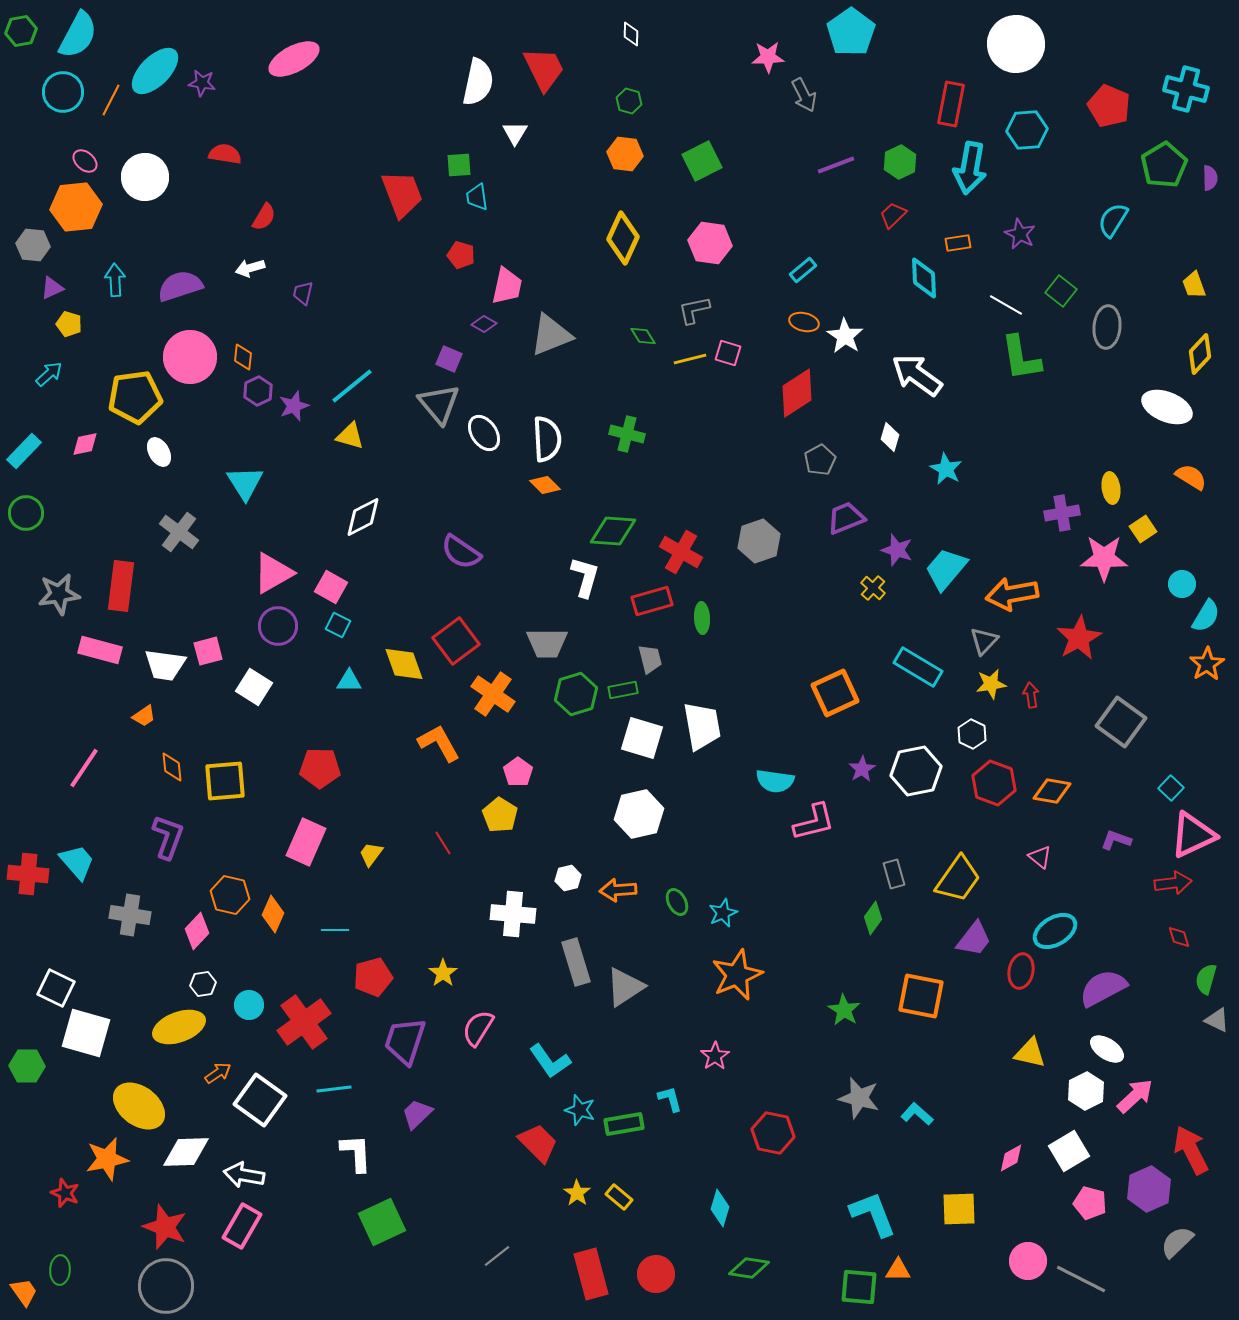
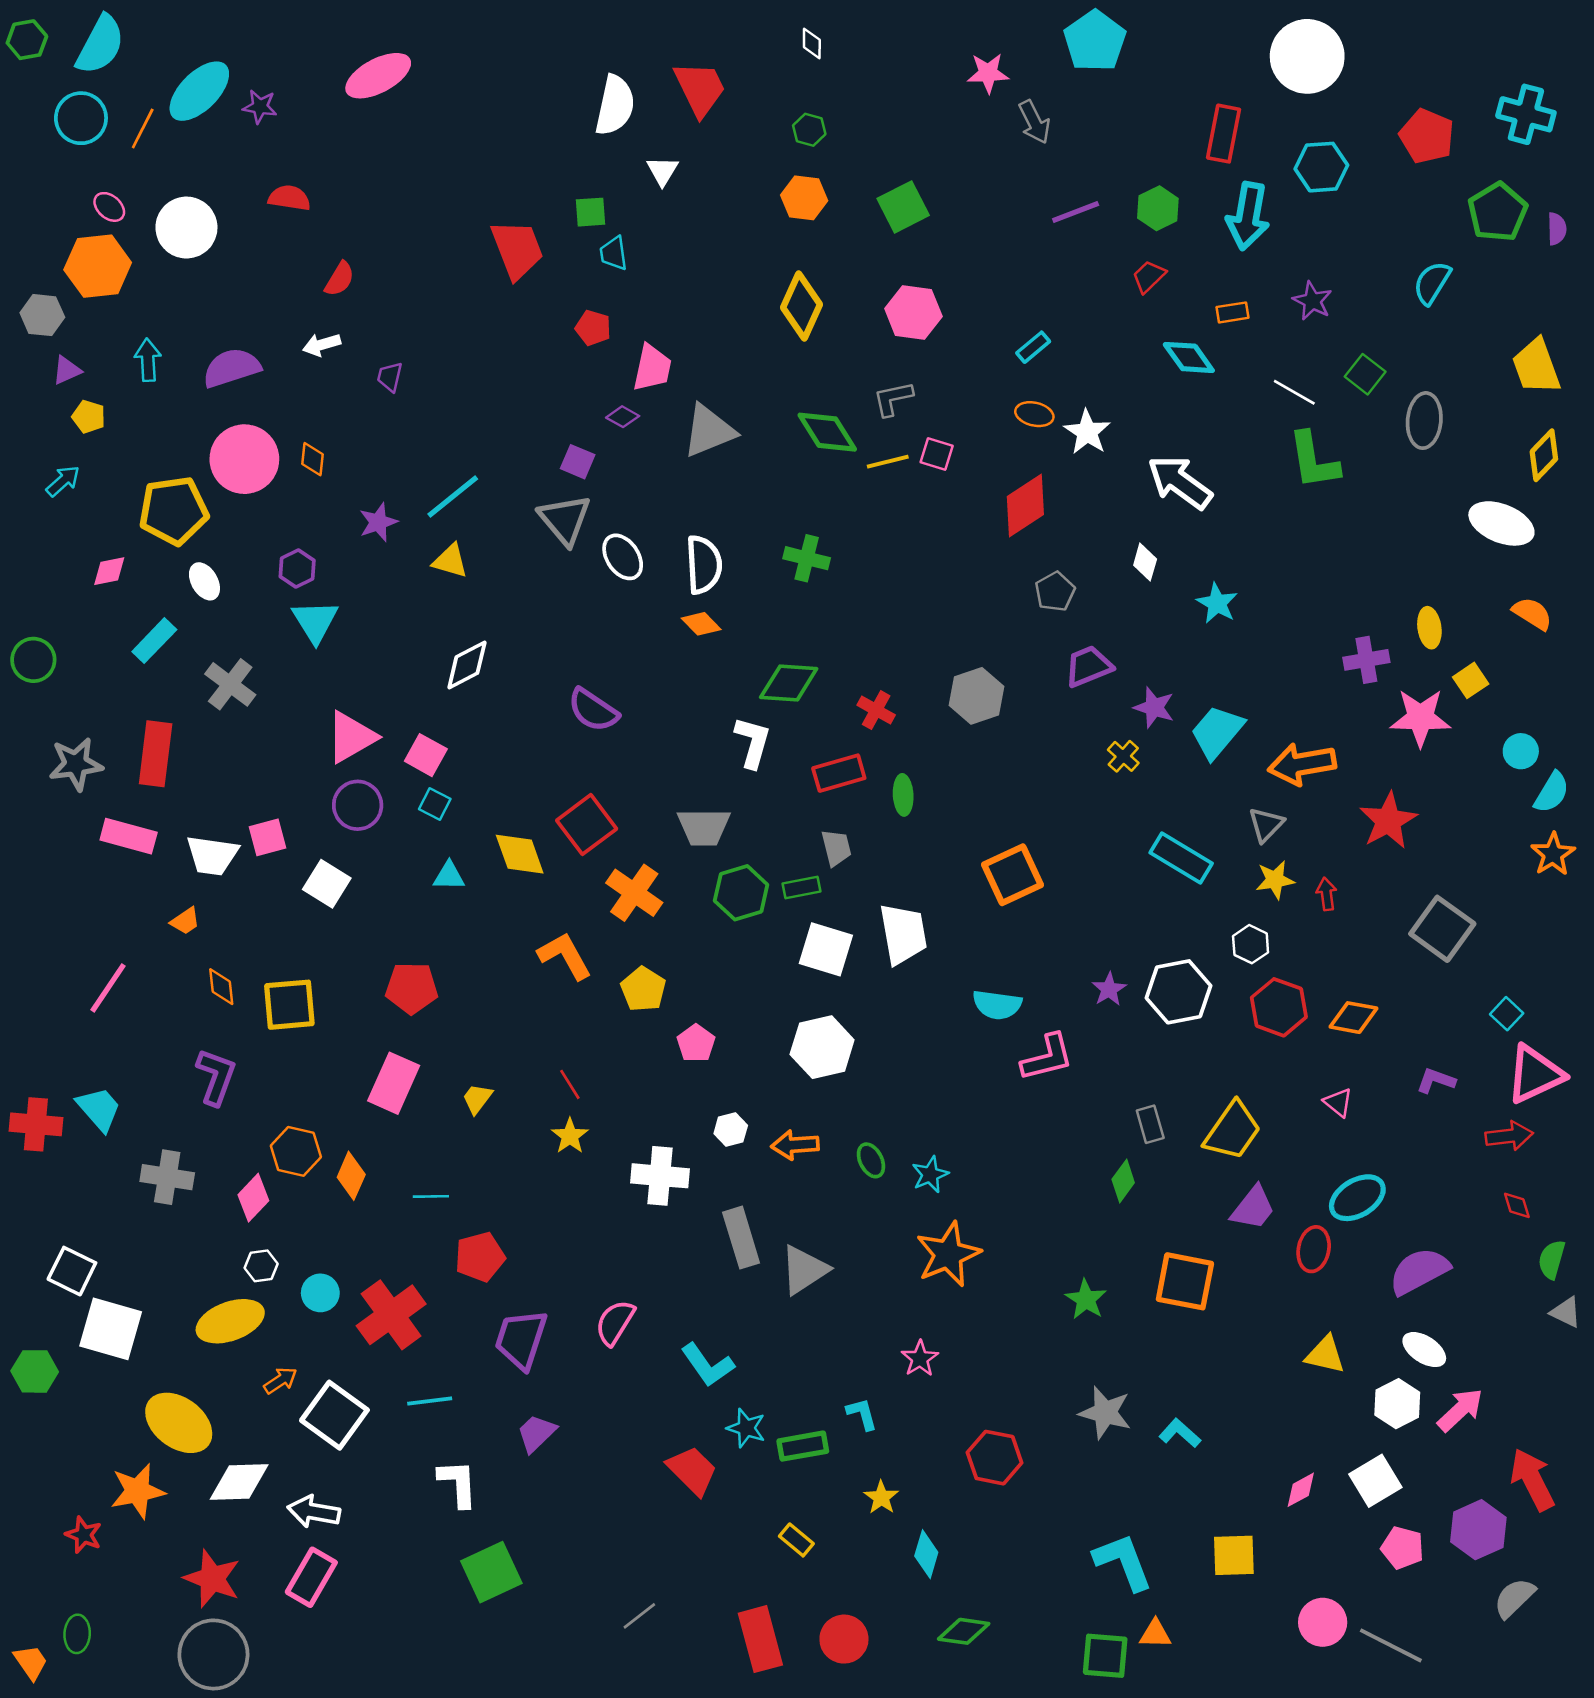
cyan diamond: (924, 278) -> (1189, 357), turned -33
yellow trapezoid: (1194, 285) -> (1536, 366), size x1.6
green diamond: (643, 336) -> (827, 432), size x1.8
purple hexagon: (258, 391) -> (297, 568), moved
cyan rectangle: (24, 451) -> (154, 641), moved
red cross: (681, 552) -> (876, 710), size x0.7
orange square: (835, 693) -> (1013, 875), moved
pink pentagon: (518, 772) -> (696, 1043), moved
yellow pentagon: (500, 815) -> (643, 989), moved
yellow star: (443, 973) -> (570, 1136), moved
yellow star: (577, 1193) -> (881, 1497), moved

